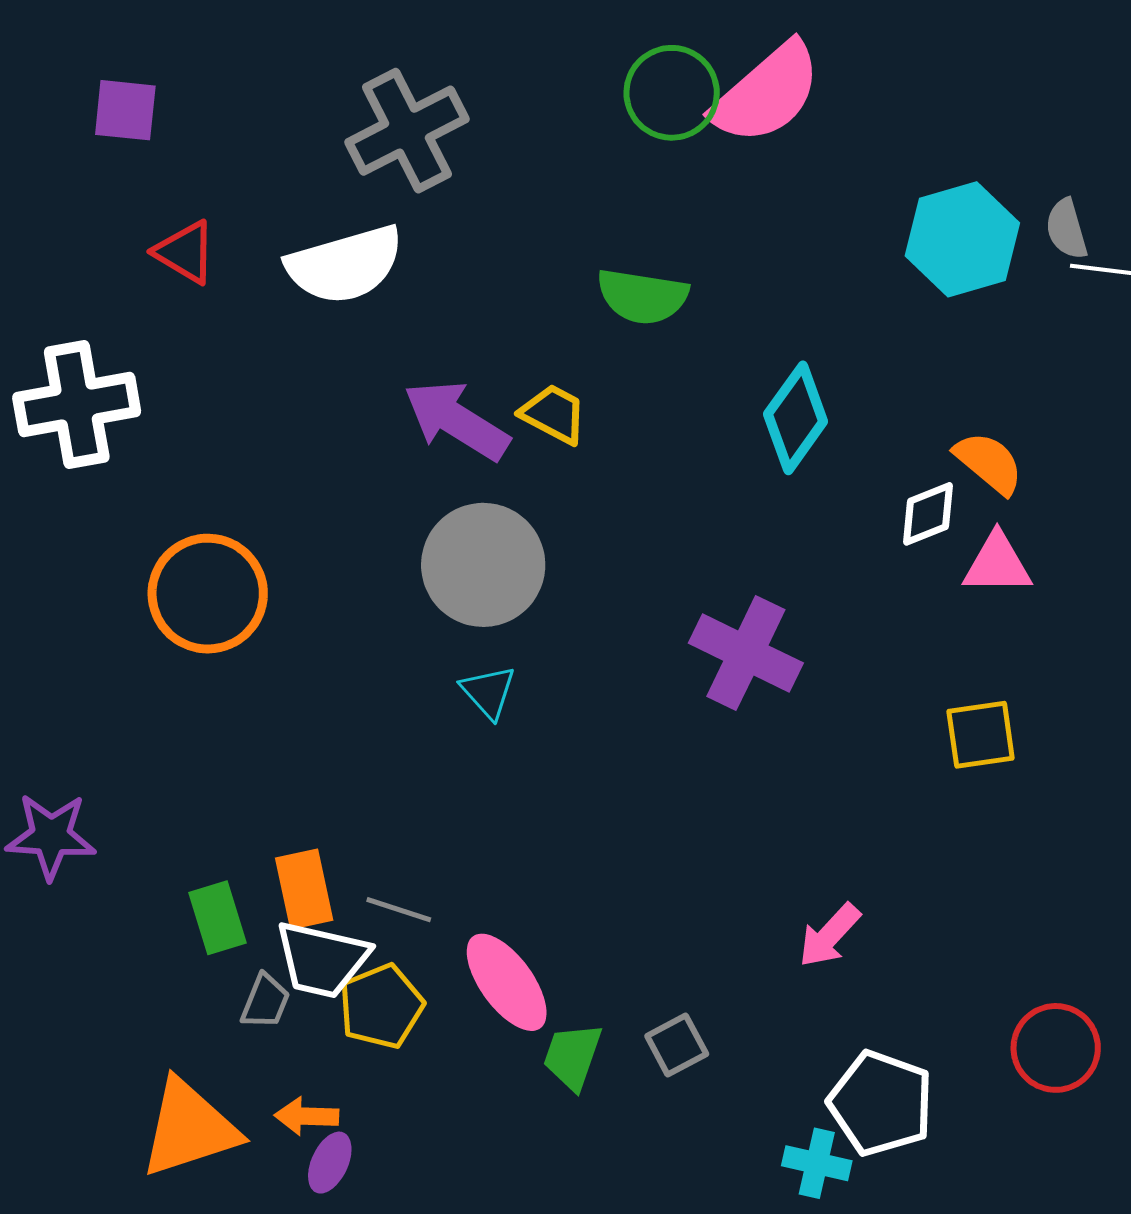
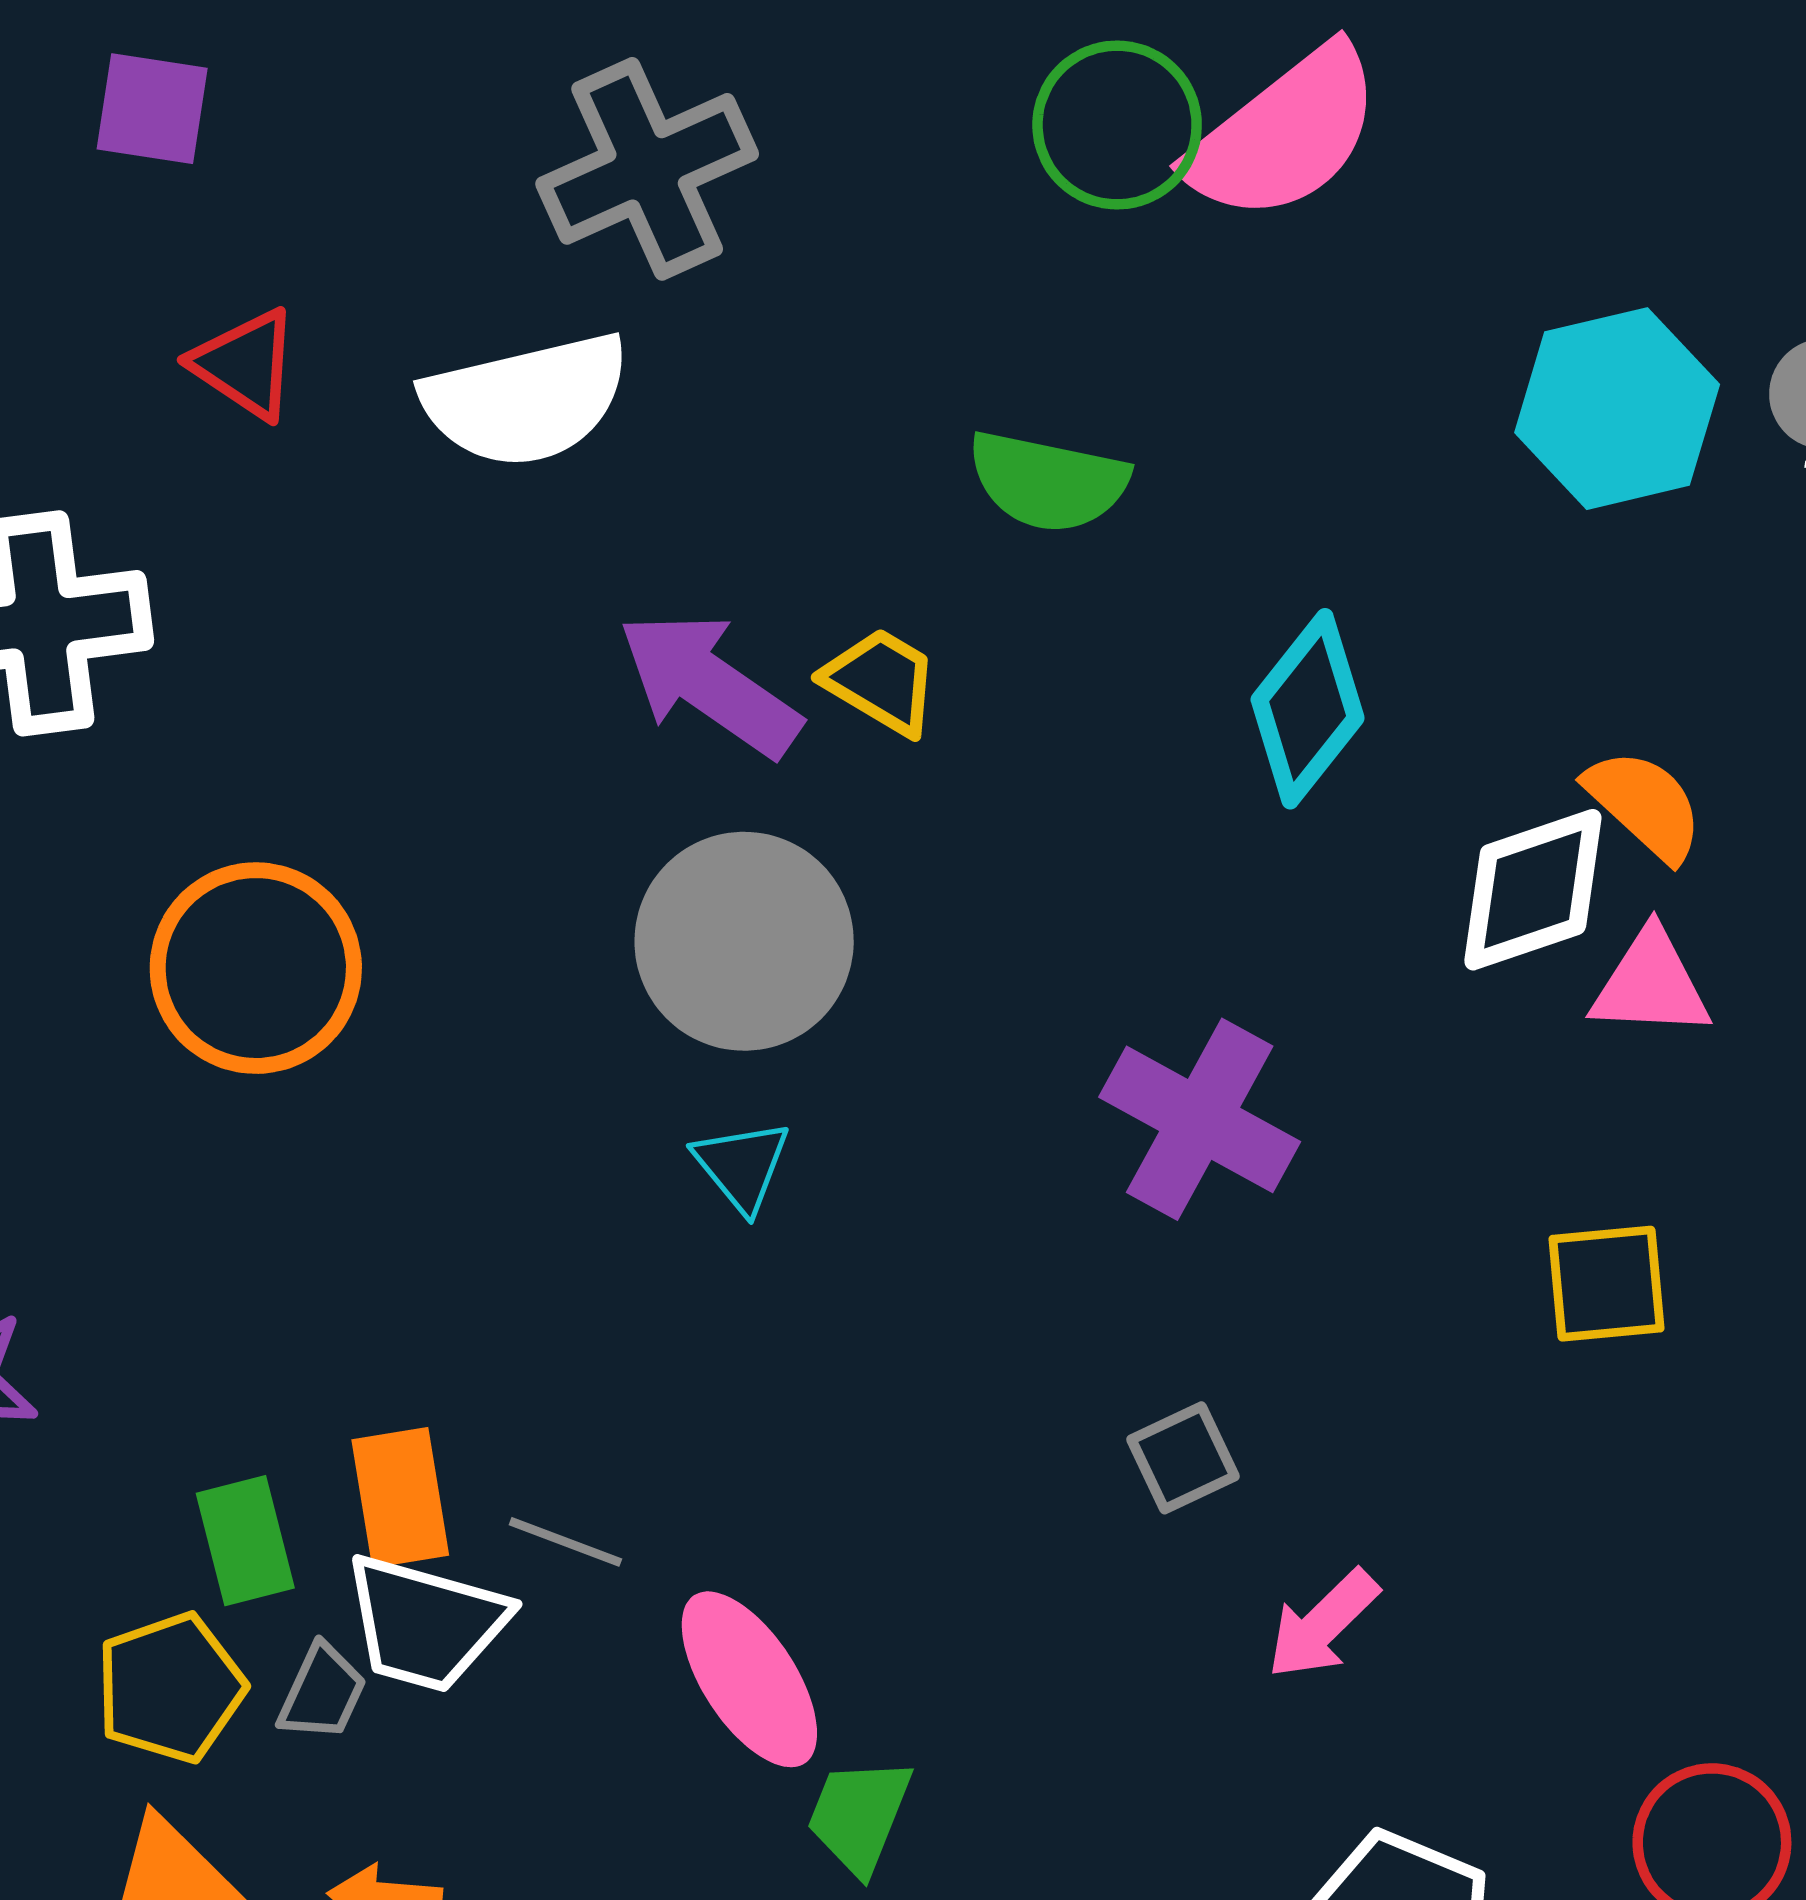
white diamond: (928, 514) -> (1533, 890), size x1.5
yellow pentagon: (381, 1006) -> (170, 1688), moved
gray square: (677, 1045) -> (1183, 1458), moved

